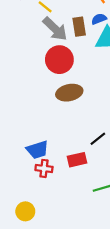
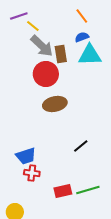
brown rectangle: (79, 27) -> (61, 54), moved
red rectangle: (77, 160) -> (63, 191), moved

